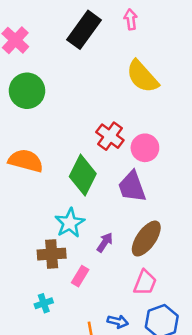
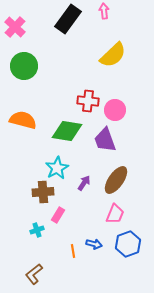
yellow semicircle: (142, 76) -> (113, 55), turned -92
red cross: (110, 136) -> (88, 101), turned -30
green diamond: (83, 175) -> (67, 131), turned 72
pink rectangle: (80, 276) -> (58, 215), moved

